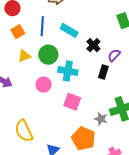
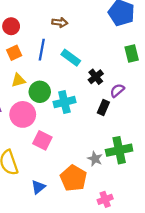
green circle: (48, 55) -> (40, 92), moved
cyan cross: (68, 71) -> (64, 102), turned -30
pink circle: (44, 85) -> (23, 114), moved, size x1.5
pink square: (72, 102) -> (42, 140), moved

